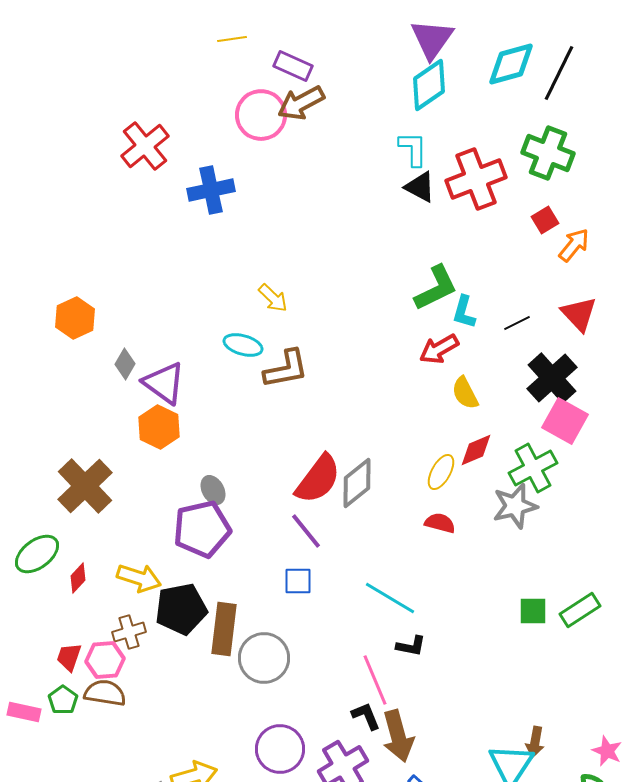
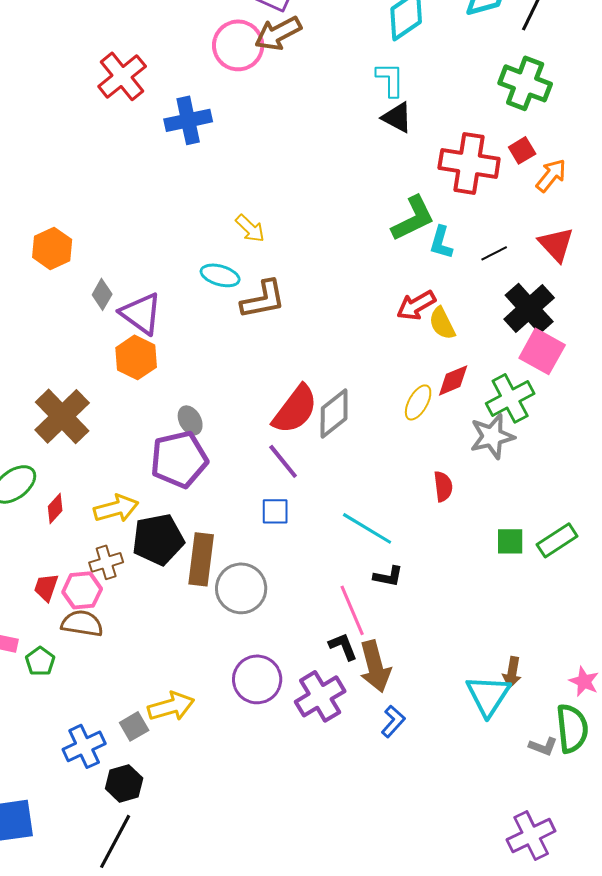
red cross: (476, 179) -> (469, 163), moved, turned 30
red arrow: (439, 349) -> (416, 305), moved
red semicircle: (440, 523) -> (443, 486), moved, turned 68
yellow arrow: (139, 578) -> (116, 508), turned -33
green pentagon: (63, 700) -> (40, 661), moved

